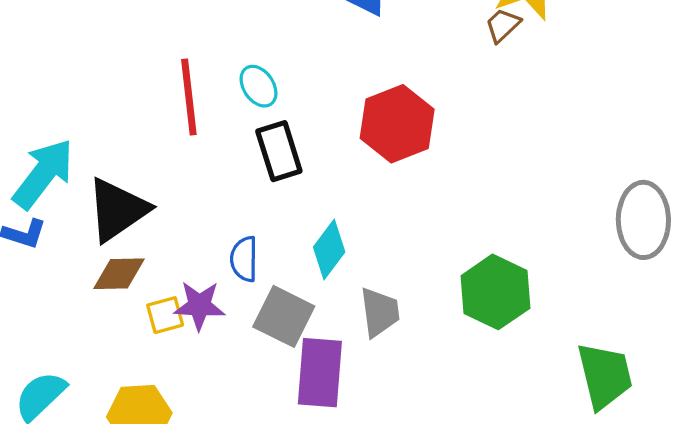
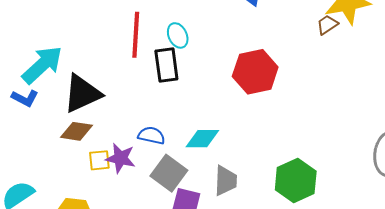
black rectangle: (279, 151) -> (166, 65), moved
cyan diamond: (329, 249) -> (202, 139), turned 44
blue semicircle: (244, 259) -> (151, 135), turned 92

